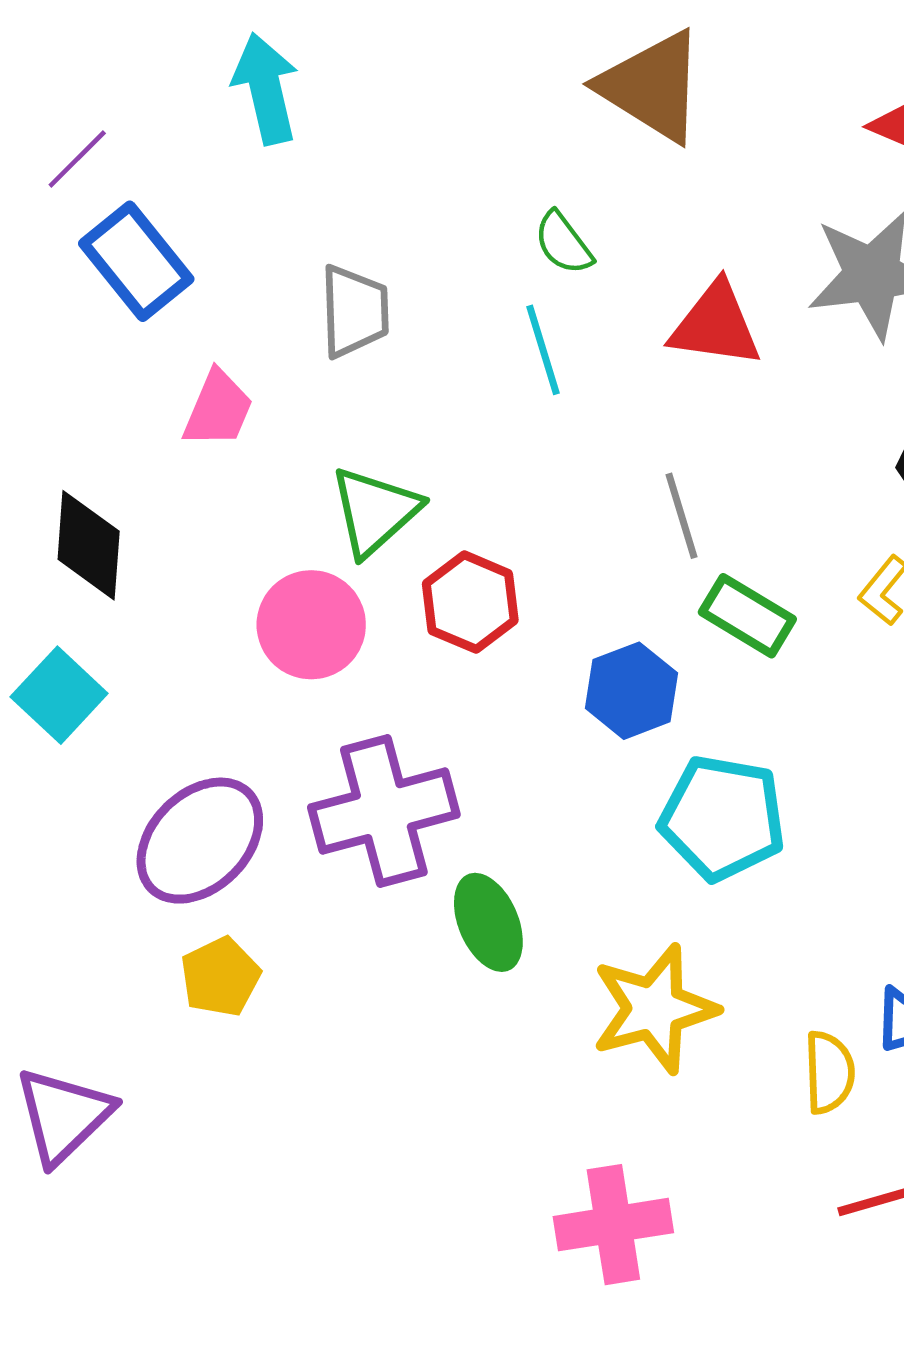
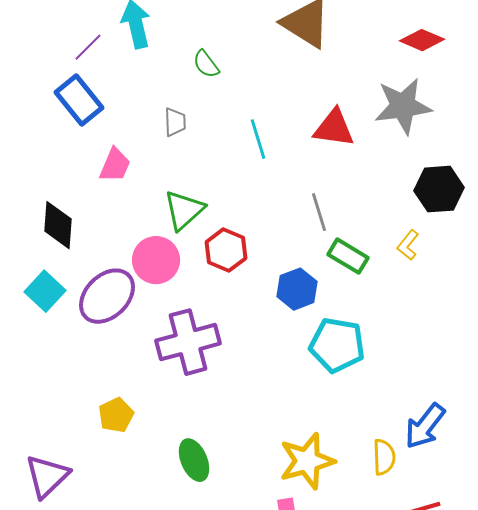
purple line: (77, 159) -> (88, 47), moved
green semicircle: (563, 243) -> (206, 64), moved
gray trapezoid: (354, 311) -> (175, 122), size x0.7
purple ellipse: (200, 841) -> (107, 296), moved
green ellipse: (488, 922) -> (194, 460), moved
yellow star: (654, 1009) -> (307, 461), moved

